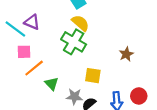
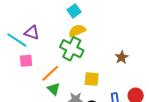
yellow semicircle: (80, 23) -> (77, 31), turned -60
orange line: (34, 68) -> (50, 73), moved

